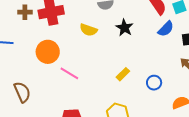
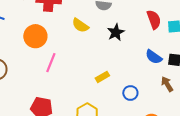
blue semicircle: (166, 29) -> (154, 57), moved, turned 66
pink line: (69, 73) -> (51, 63), turned 66

